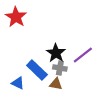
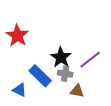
red star: (16, 17) -> (17, 36), moved
brown triangle: (56, 84) -> (77, 91), moved

